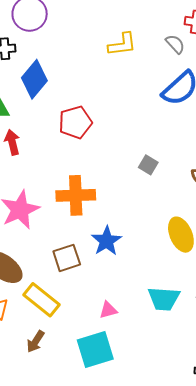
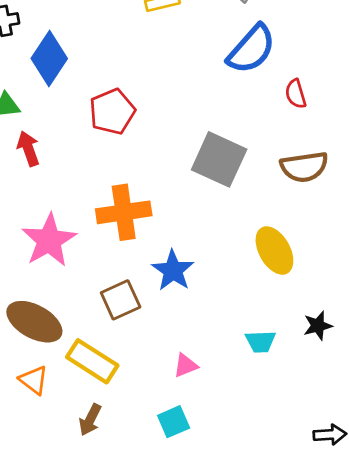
gray square: (148, 165) -> (219, 159), size x2.0
cyan trapezoid: (164, 299) -> (260, 342), size x0.7
cyan square: (95, 349) -> (174, 422), size x0.6

